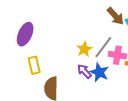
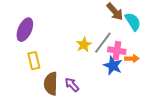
purple arrow: (84, 71) -> (72, 85), moved
blue star: (99, 72) -> (113, 66), moved

